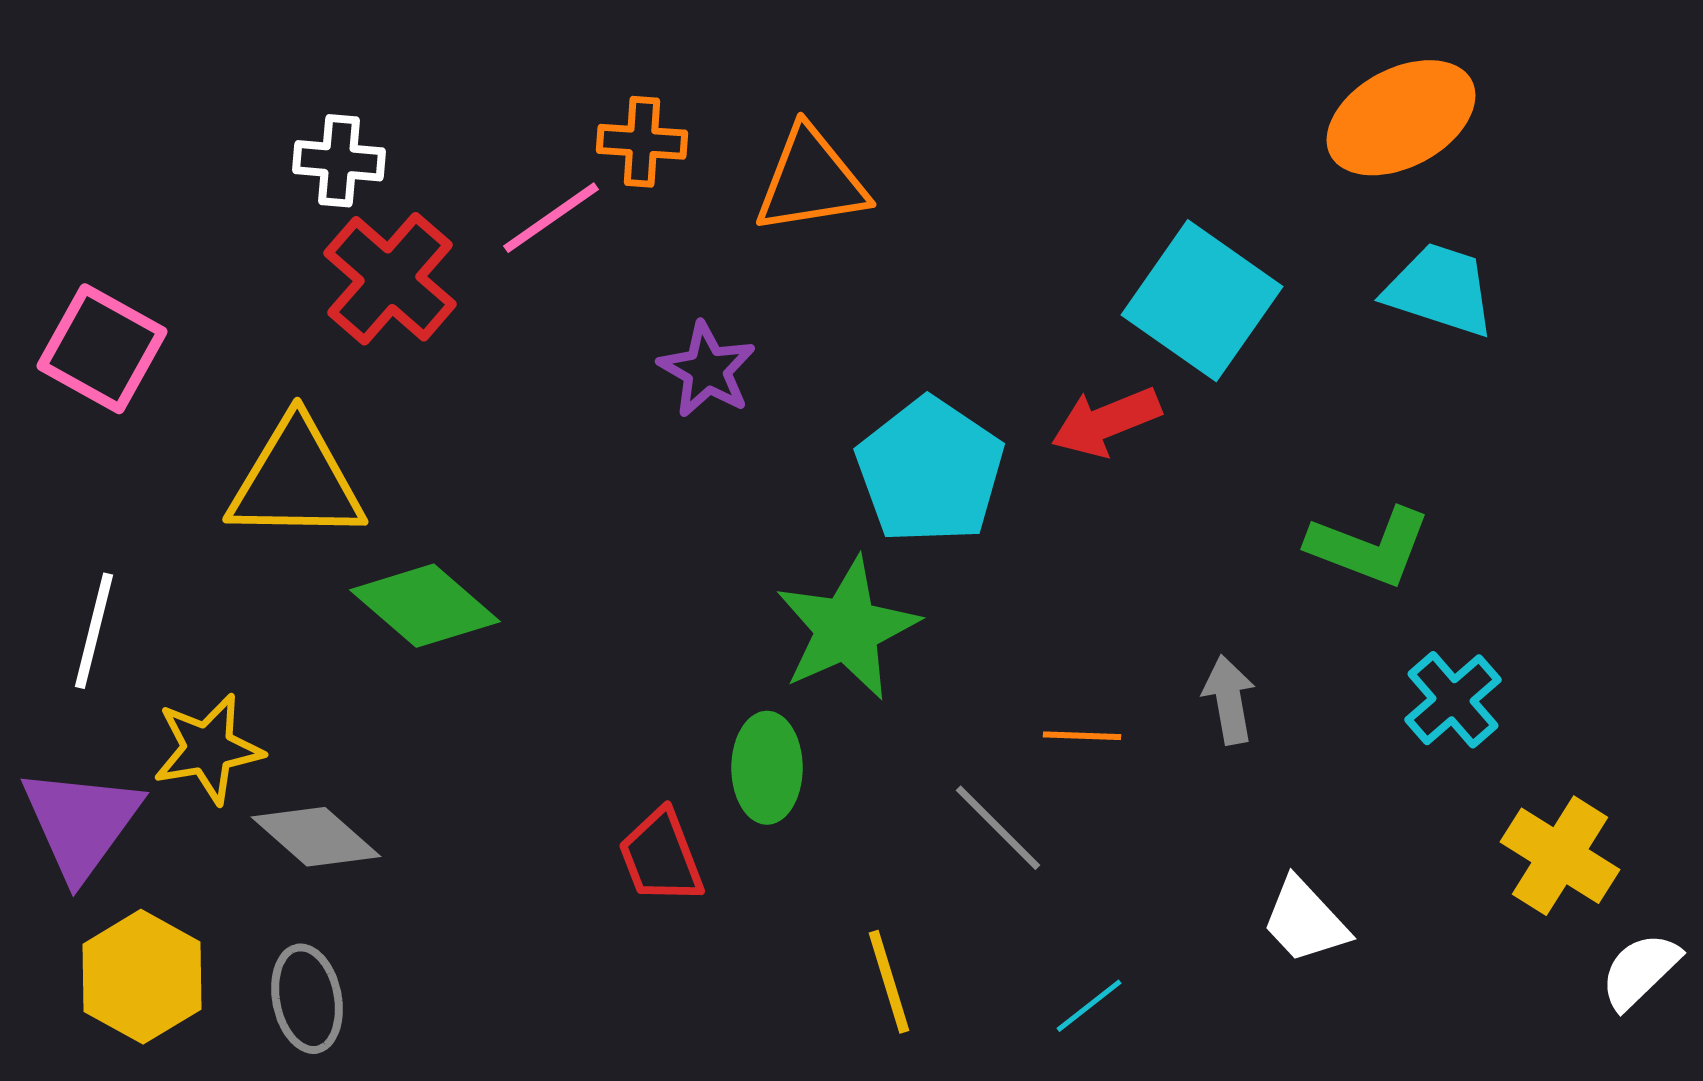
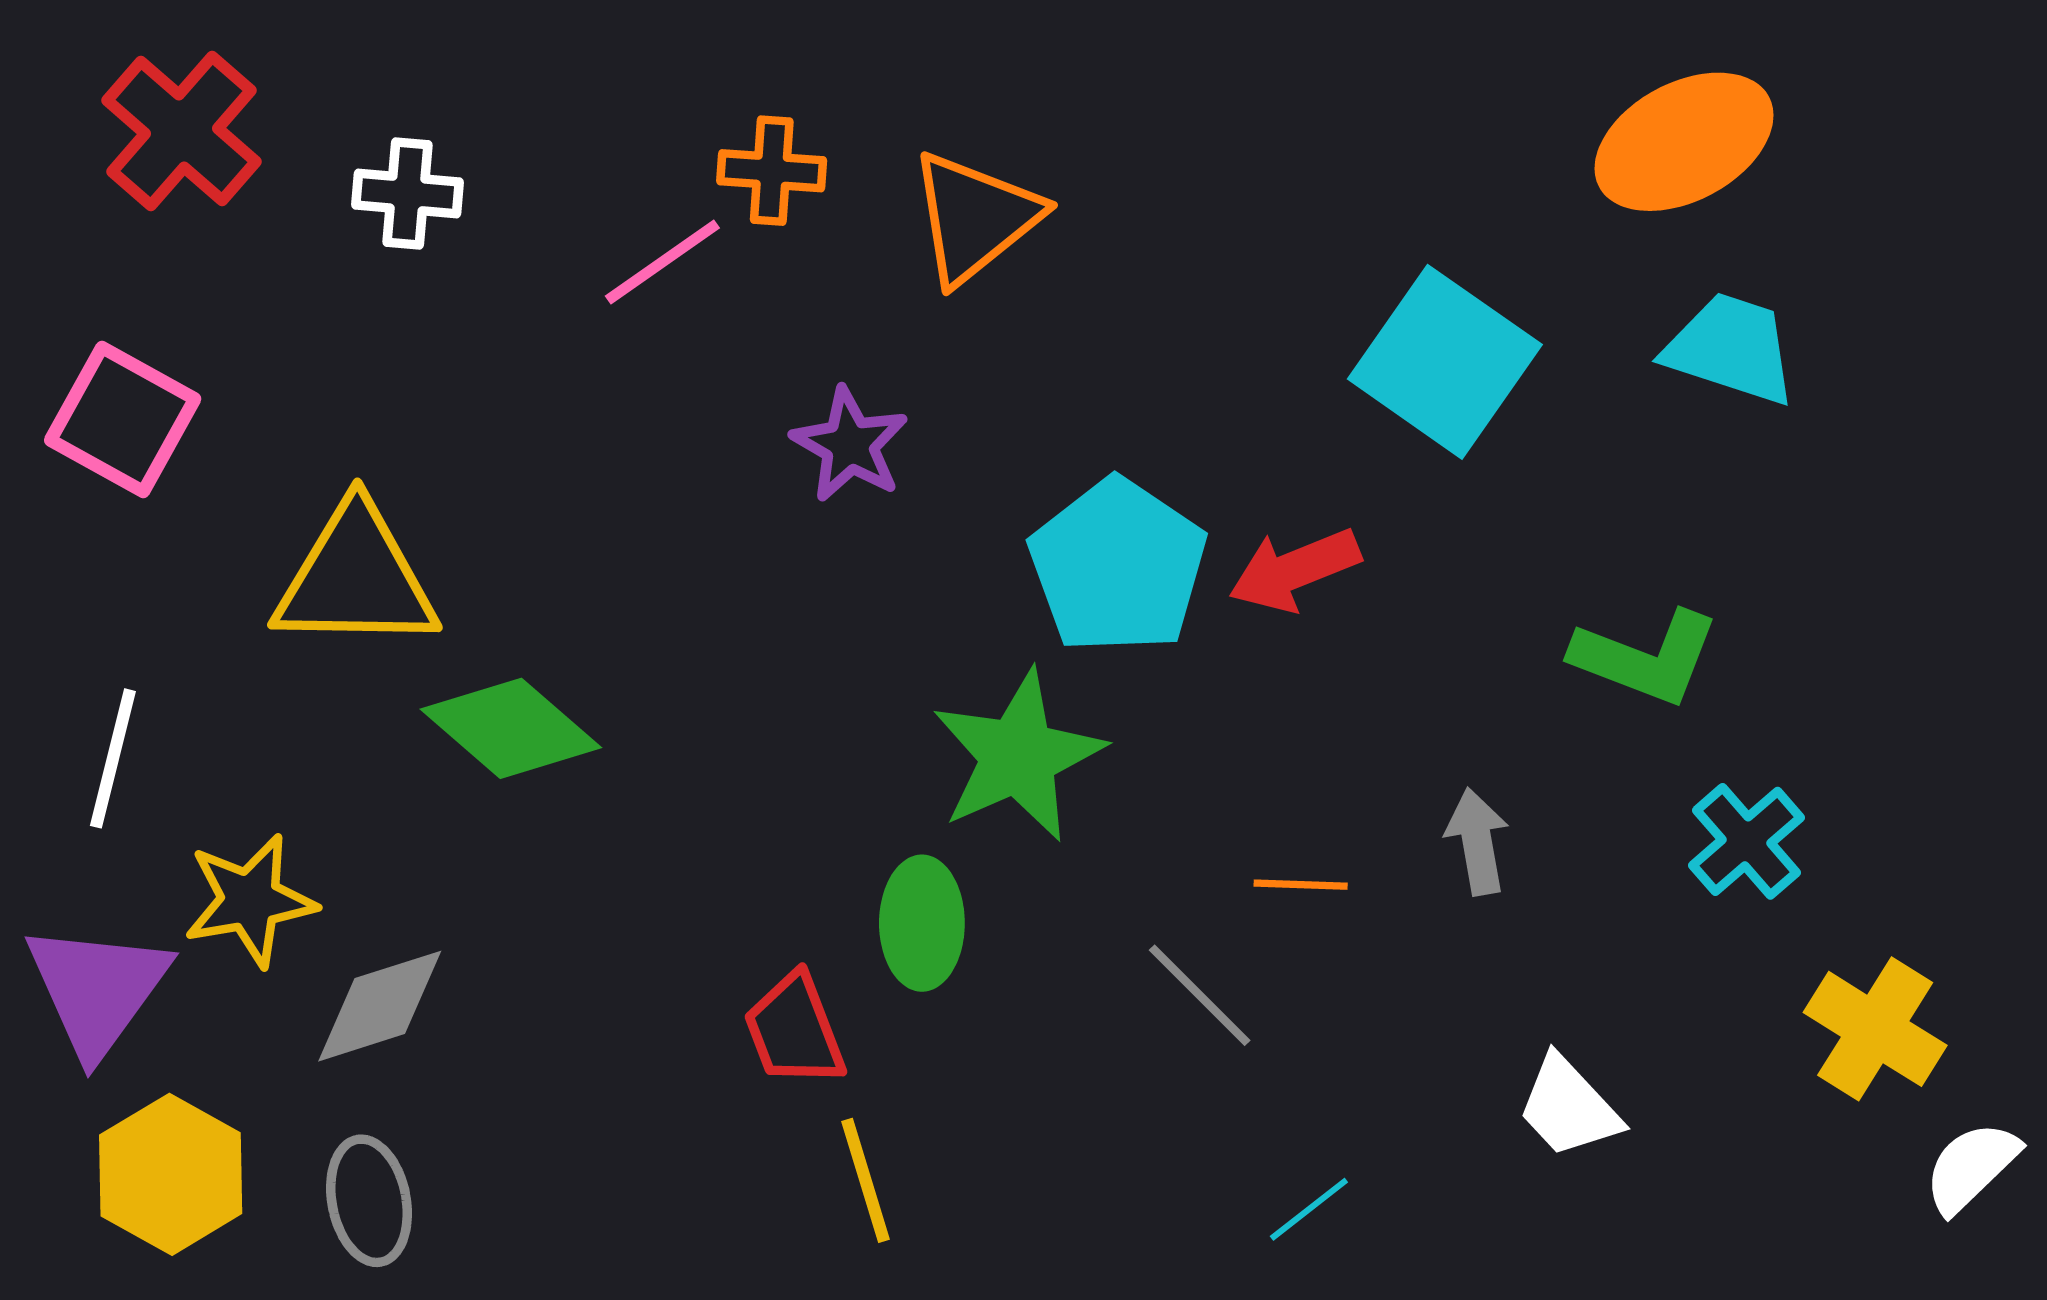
orange triangle: (811, 181) -> (975, 218), turned -30
red cross: (390, 279) -> (181, 131), moved
red arrow: (1106, 422) -> (1295, 570), moved
gray diamond: (316, 837) -> (380, 1006), turned -59
yellow line: (889, 982) -> (865, 1180), moved

